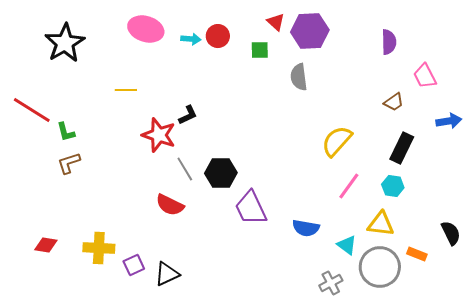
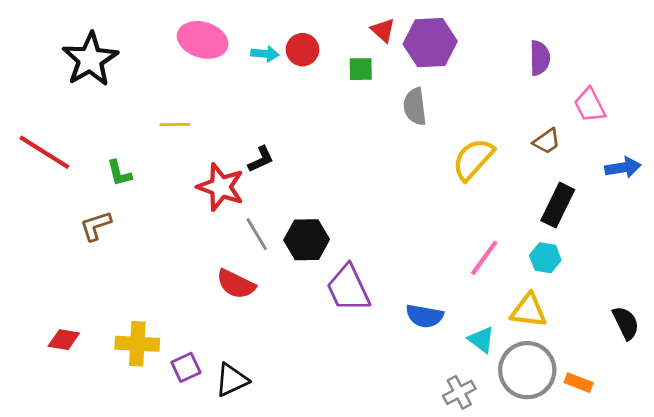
green L-shape: (66, 132) -> (119, 173), moved
yellow semicircle: (337, 141) -> (473, 159), moved
orange rectangle: (417, 254) -> (579, 383), moved

